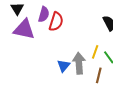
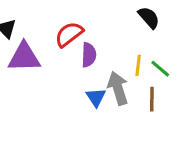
purple semicircle: (44, 14) -> (89, 55), moved
red semicircle: (56, 22) -> (69, 34), turned -132

